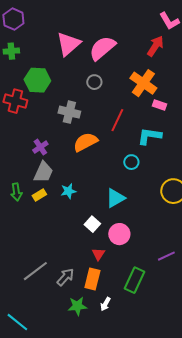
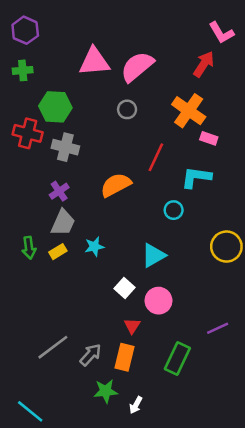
pink triangle: (68, 44) -> (94, 62), turned 36
gray cross: (69, 112) -> (65, 147), moved
white arrow: (105, 304) -> (136, 405), moved

